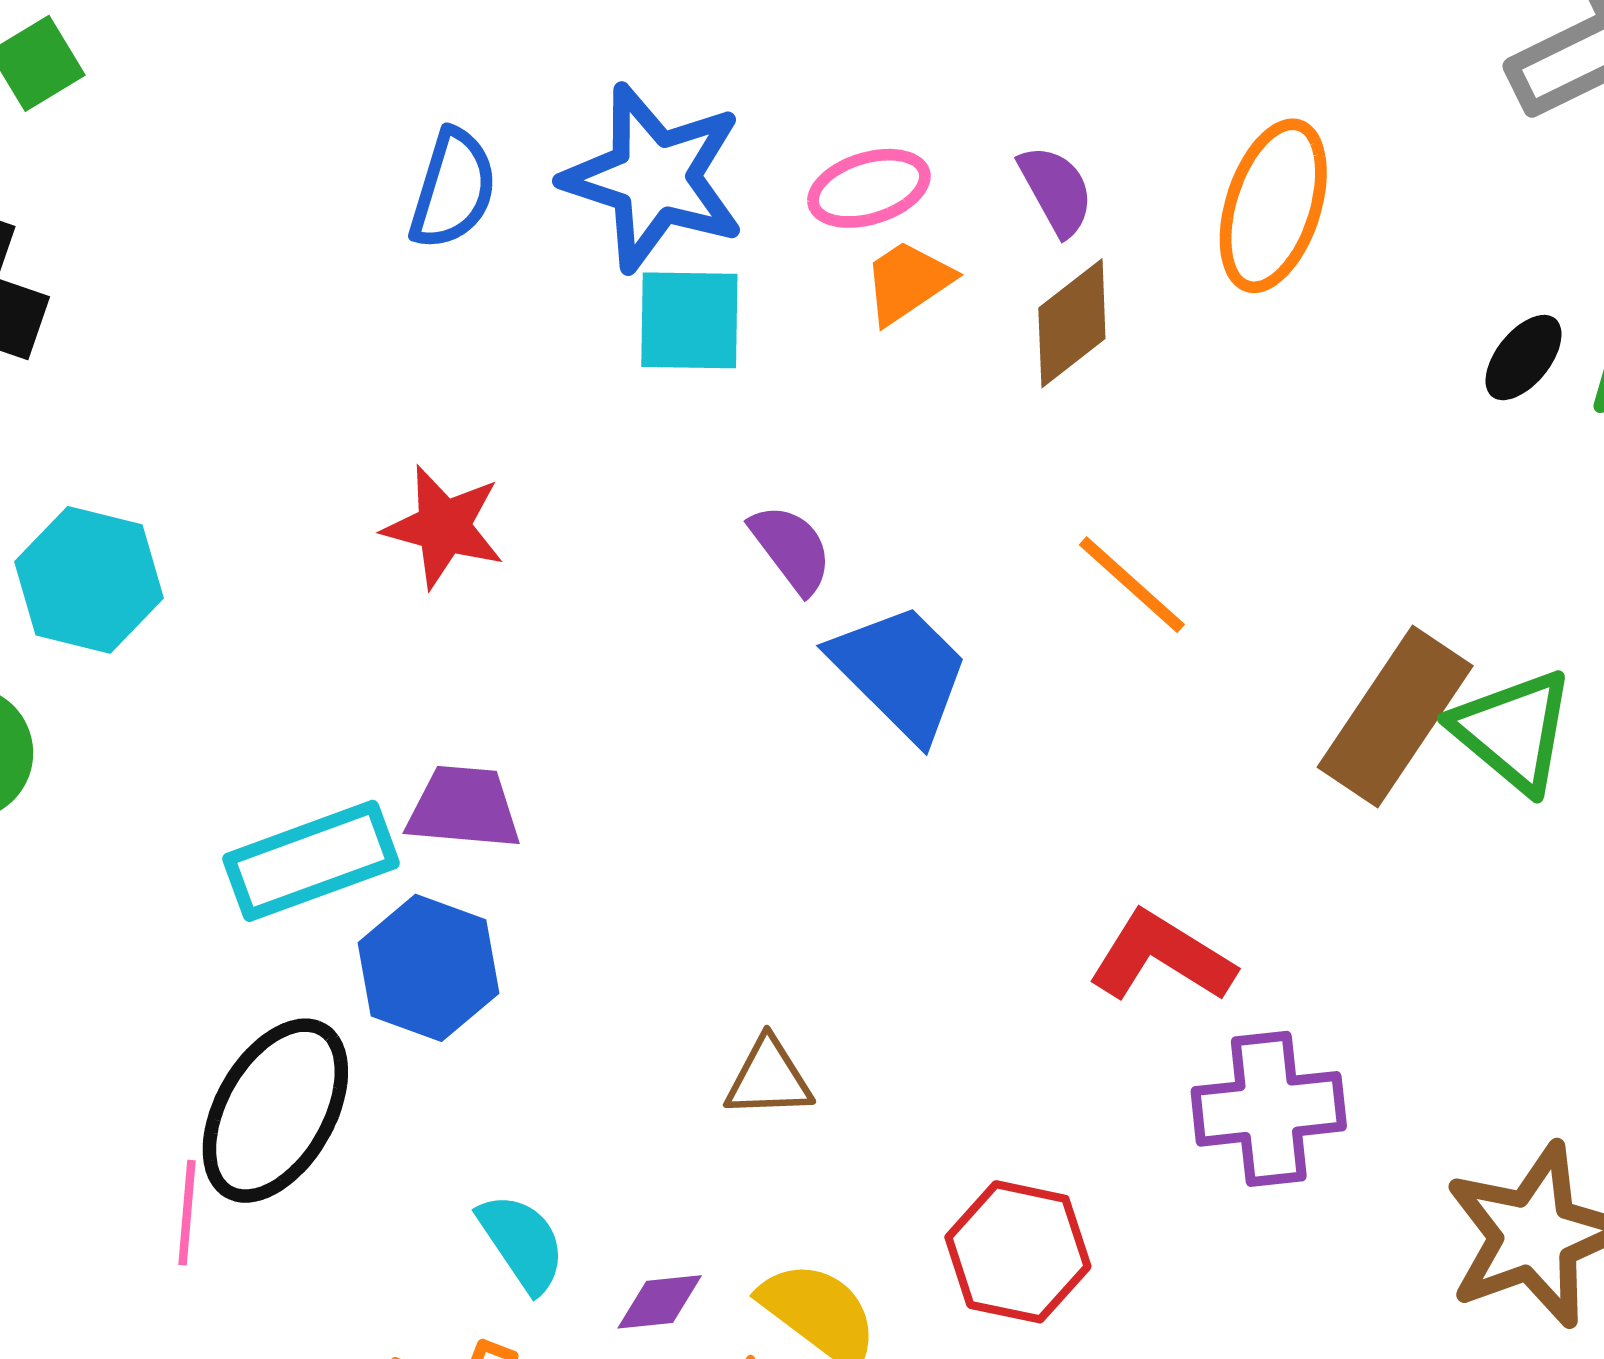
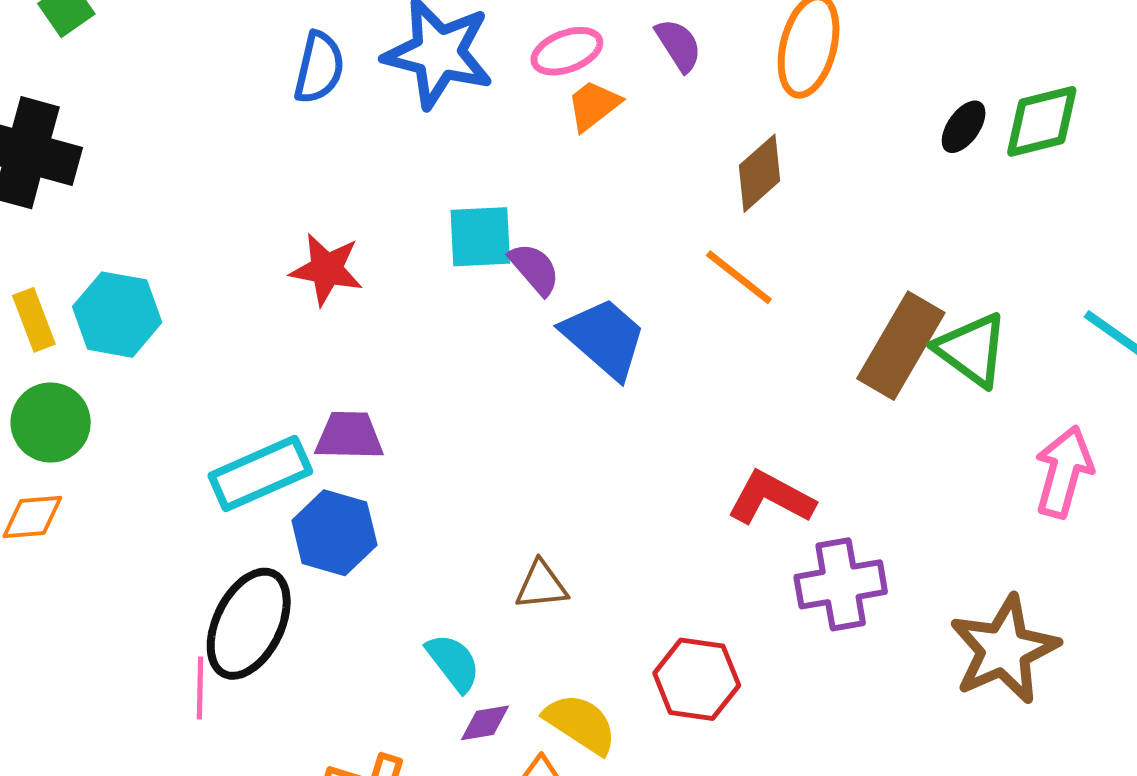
cyan square: (689, 320) -> (480, 237), moved
brown diamond: (1072, 323) -> (759, 173), moved
cyan semicircle: (522, 1243) -> (453, 662), moved

